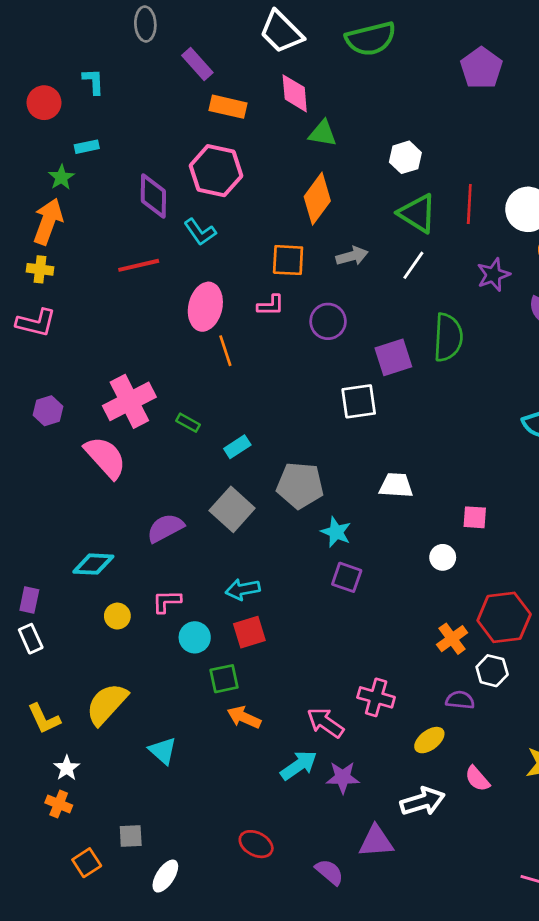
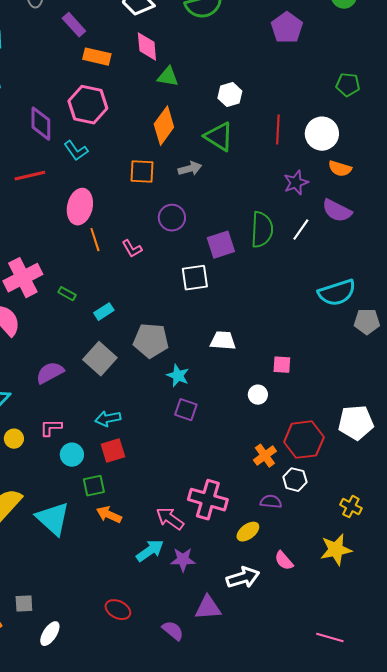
green triangle: (417, 213) -> (219, 137), moved
white line: (413, 265) -> (301, 230), moved
pink L-shape: (271, 305) -> (132, 249), moved, turned 60
pink cross: (376, 697) -> (208, 500), size x1.4
cyan triangle: (163, 751) -> (53, 519), moved, size x1.6

